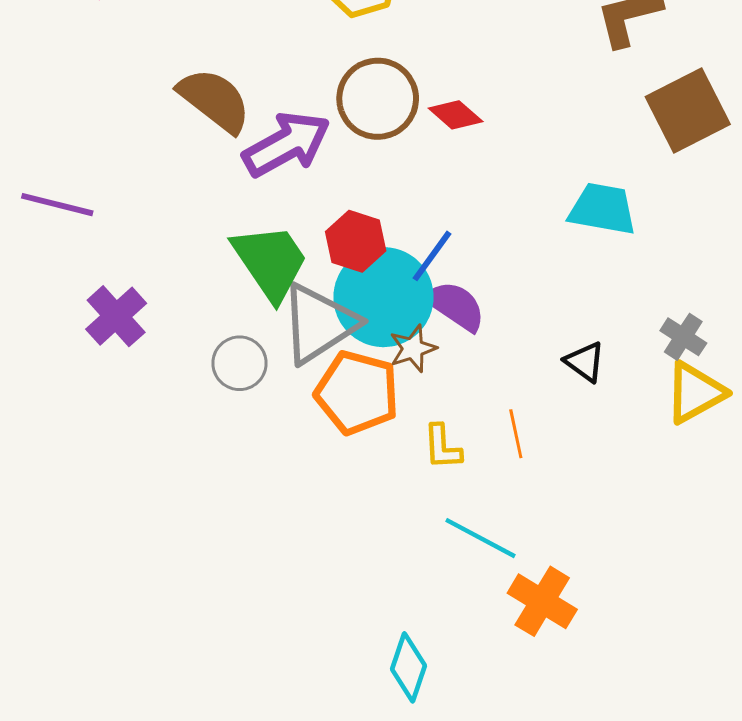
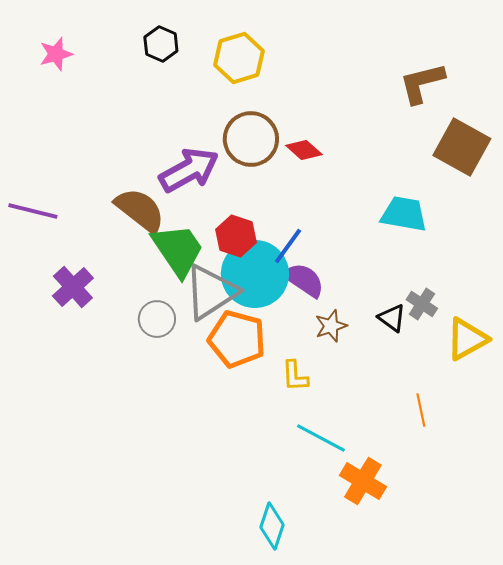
brown semicircle: (215, 100) -> (140, 210), moved
brown square: (688, 110) -> (462, 147), turned -34
gray cross: (683, 337) -> (422, 304), moved
brown star: (413, 349) -> (331, 326), moved
orange line: (516, 434) -> (421, 410), moved

